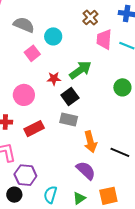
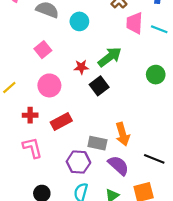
pink square: (32, 53) -> (43, 50), moved
gray rectangle: (69, 119) -> (97, 143), moved
black line: (120, 152) -> (154, 159), moved
purple hexagon: (25, 175) -> (78, 162), moved

